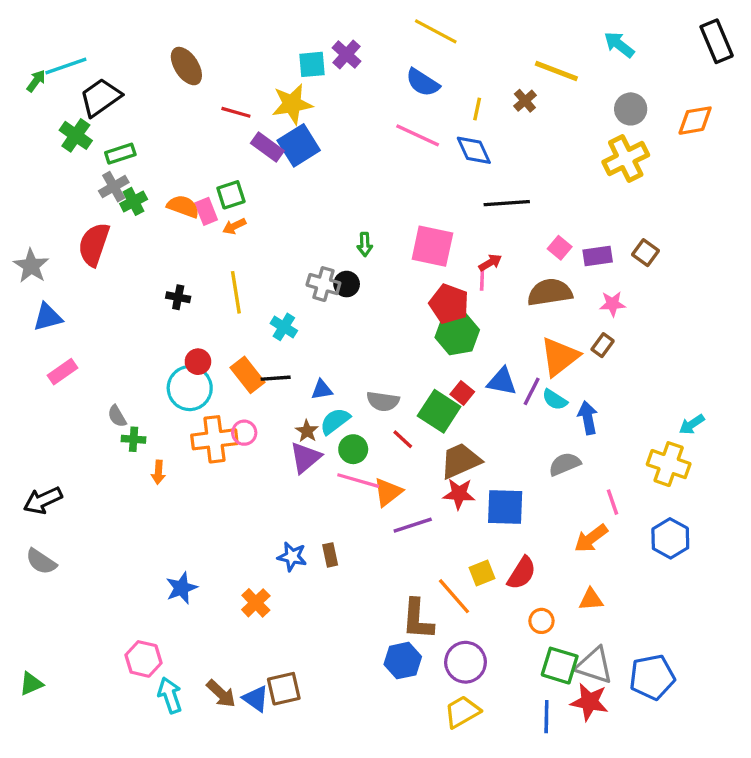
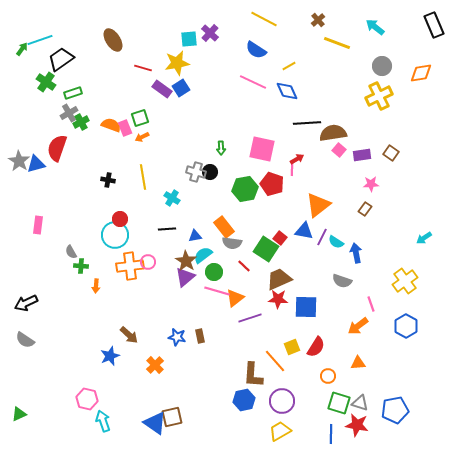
brown cross: (525, 101) -> (318, 20), moved
yellow line: (477, 109) -> (289, 66), turned 48
blue square: (299, 145) -> (181, 88), size x0.7
brown semicircle: (550, 292) -> (333, 133), moved
blue triangle: (48, 317) -> (36, 164), moved
green hexagon: (457, 334) -> (245, 189), moved
orange triangle: (560, 357) -> (318, 205), moved
pink rectangle: (63, 372) -> (38, 225), turned -48
orange rectangle: (248, 375) -> (224, 227), moved
cyan arrow: (692, 424) -> (424, 238), moved
brown star: (307, 431) -> (186, 261), size x1.5
gray semicircle: (565, 464) -> (342, 281), turned -138
yellow cross: (669, 464) -> (405, 281), turned 35
gray triangle: (594, 666) -> (360, 403), size x0.7
brown arrow: (221, 694) -> (129, 335), moved
blue triangle: (256, 699) -> (155, 423), size x1.4

